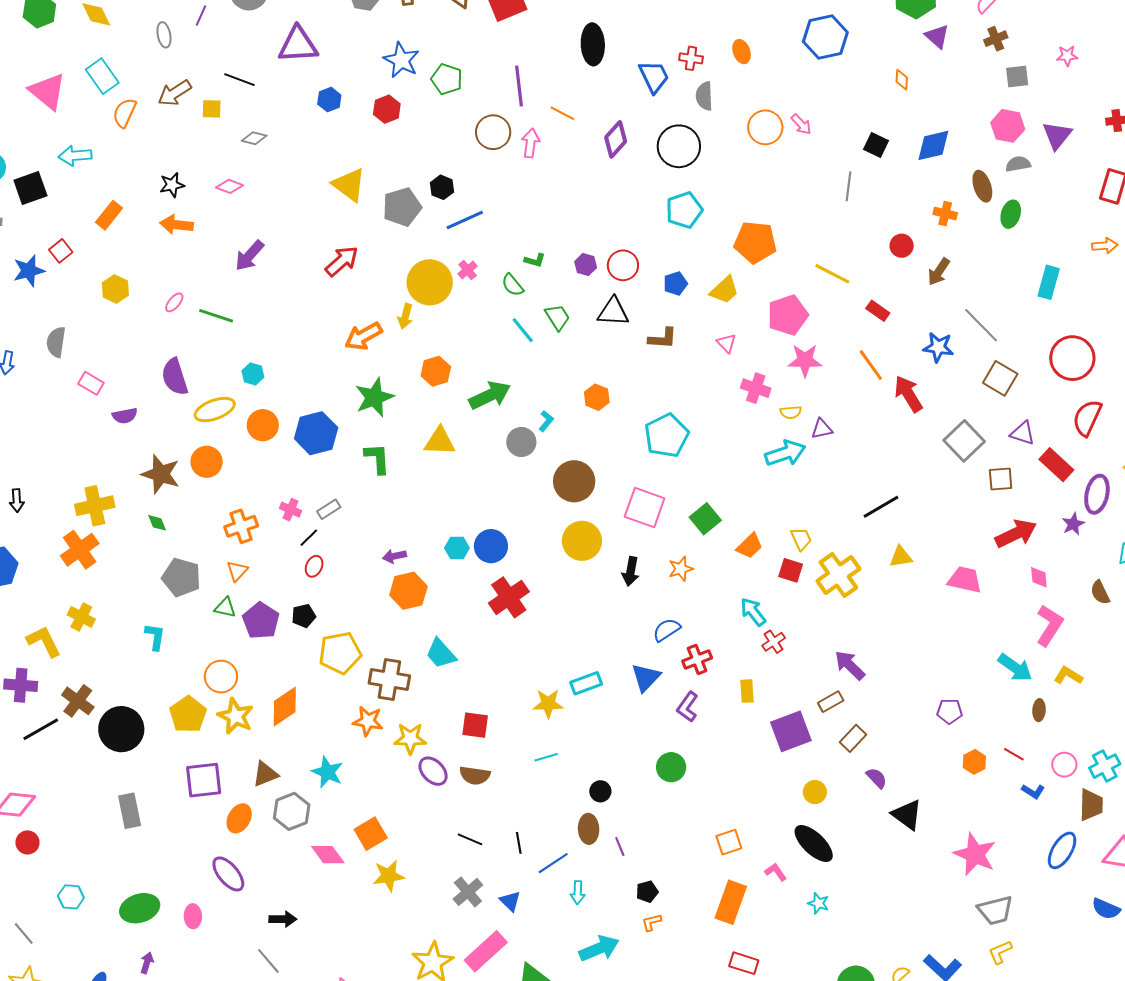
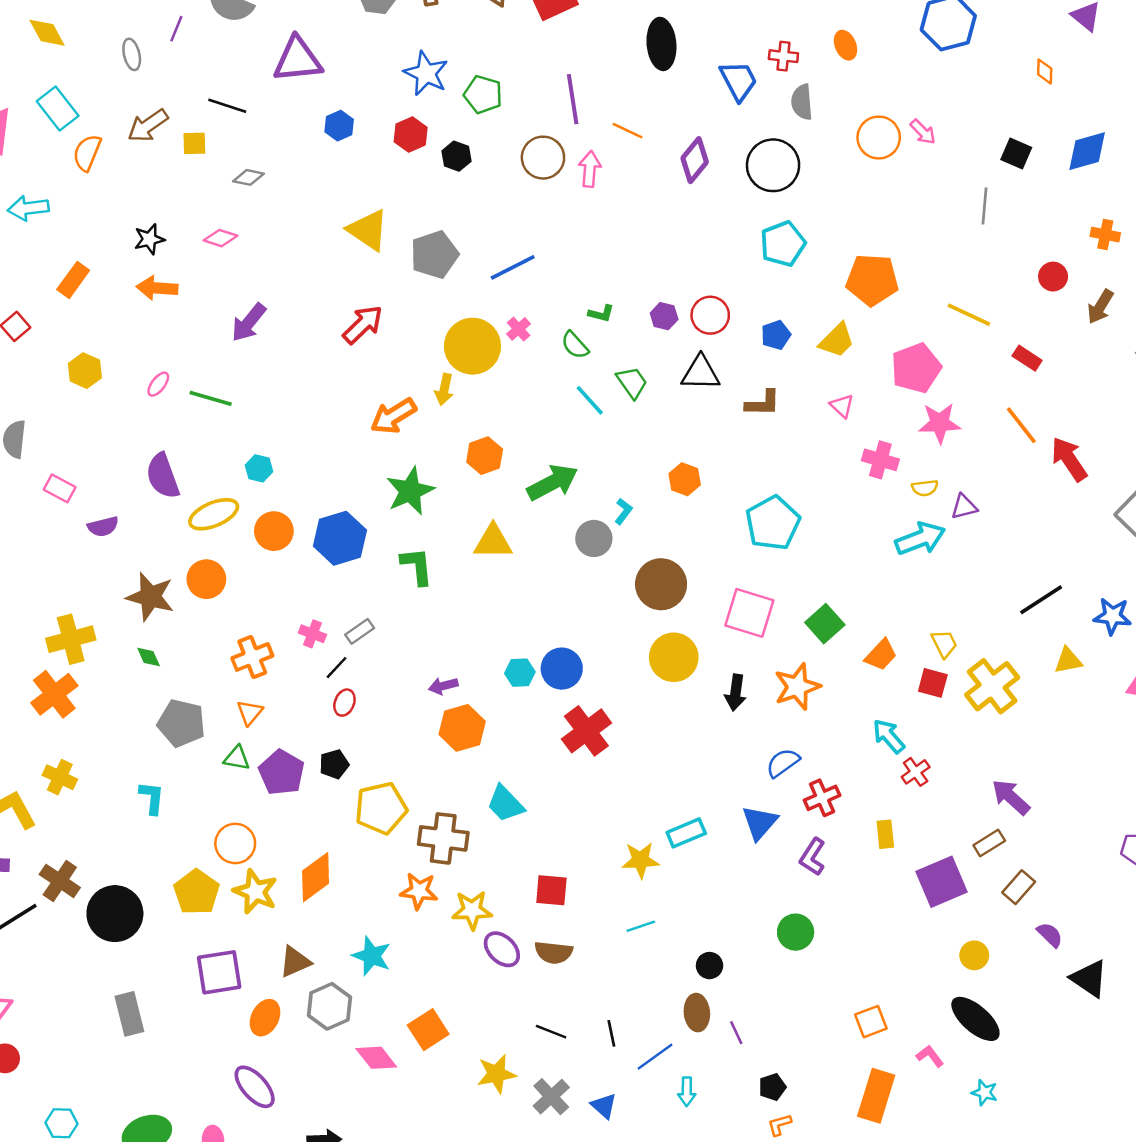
black hexagon: (442, 187) -> (456, 156), moved
blue star: (938, 347) -> (1112, 616), moved
orange star: (681, 569) -> (797, 687), size x1.5
yellow star: (389, 876) -> (496, 1074), moved

